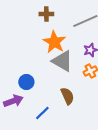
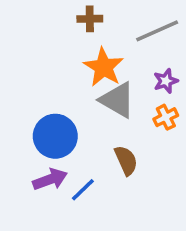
blue circle: (26, 82) -> (55, 136), size x1.6
purple arrow: (13, 101) -> (50, 179), moved

